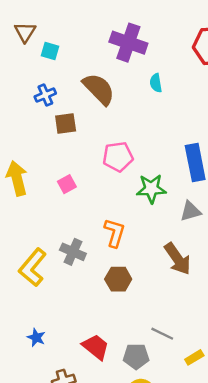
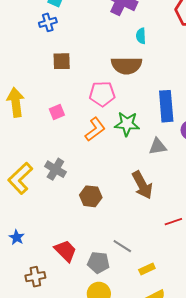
brown semicircle: (99, 89) -> (126, 65), moved, turned 128
blue cross: (45, 95) -> (48, 22), moved
orange L-shape: (115, 233) -> (95, 129), moved, turned 30

